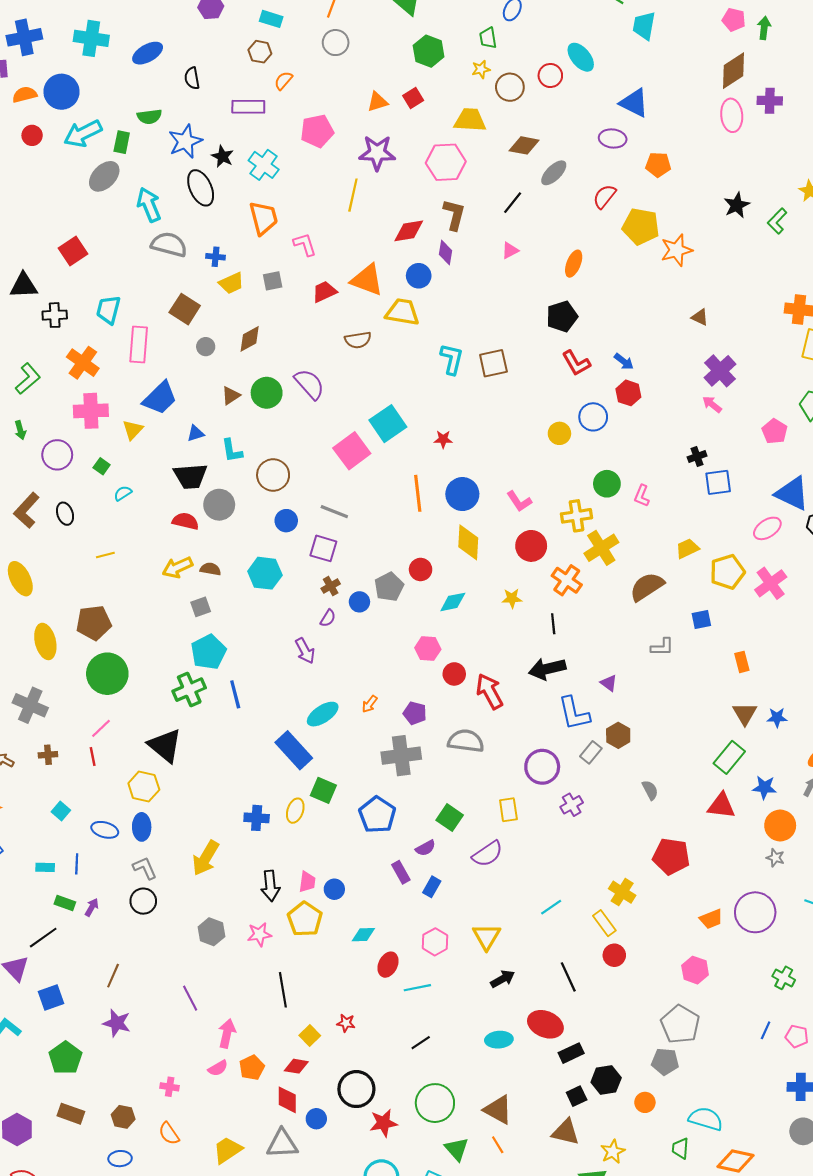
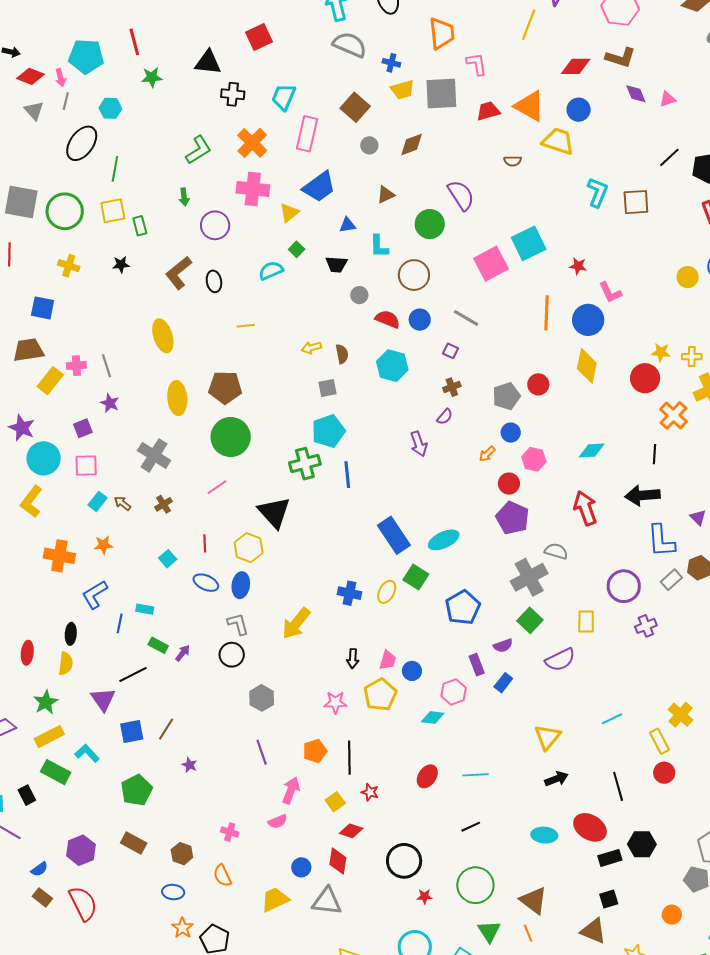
black line: (513, 203) -> (669, 157), moved
brown L-shape: (454, 215) -> (620, 58), turned 84
purple diamond: (445, 252) -> (636, 94), moved, turned -40
gray square: (273, 281) -> (441, 94), size x1.8
brown semicircle: (358, 340) -> (513, 161), size x0.7
green circle: (267, 393) -> (430, 224), moved
green square: (102, 466) -> (297, 249), moved
black trapezoid: (190, 476) -> (337, 264), size x0.7
cyan semicircle: (123, 493) -> (271, 271), size x1.4
pink L-shape: (519, 501) -> (610, 292), moved
gray circle: (219, 505) -> (359, 295), size x0.6
yellow cross: (577, 516) -> (692, 357), size x0.7
red semicircle: (185, 521) -> (388, 319), moved
purple square: (323, 548) -> (451, 351), size x0.6
yellow arrow: (177, 567) -> (311, 348), size x0.7
brown semicircle: (210, 569) -> (342, 354), turned 60
yellow star: (512, 598) -> (661, 352), moved
blue circle: (359, 602) -> (511, 433), moved
cyan diamond: (453, 602) -> (592, 450), moved
red circle: (454, 674) -> (509, 484), moved
orange arrow: (370, 704) -> (487, 454), moved
purple pentagon: (415, 713) -> (512, 518), size x1.5
cyan ellipse: (323, 714) -> (444, 540), moved
gray semicircle: (466, 741) -> (556, 551), size x0.7
brown cross: (48, 755) -> (164, 504), turned -36
gray cross: (401, 756) -> (529, 577), moved, turned -30
red line: (93, 757) -> (205, 543), moved
blue line: (77, 864) -> (120, 623), moved
black arrow: (270, 886) -> (353, 659), size x0.7
gray hexagon: (211, 932) -> (262, 698), moved
pink hexagon: (435, 942) -> (454, 692), moved
red ellipse: (388, 965) -> (427, 776), moved
brown line: (113, 976) -> (166, 729), moved
purple star: (117, 1023) -> (189, 765), size x0.6
red star: (346, 1023) -> (370, 792), moved
yellow square: (310, 1035) -> (335, 802), moved
orange pentagon: (252, 1068) -> (315, 751), moved
black hexagon: (606, 1080) -> (642, 844), moved
blue circle: (316, 1119) -> (301, 867), moved
red star: (383, 1123) -> (424, 896), size x0.6

